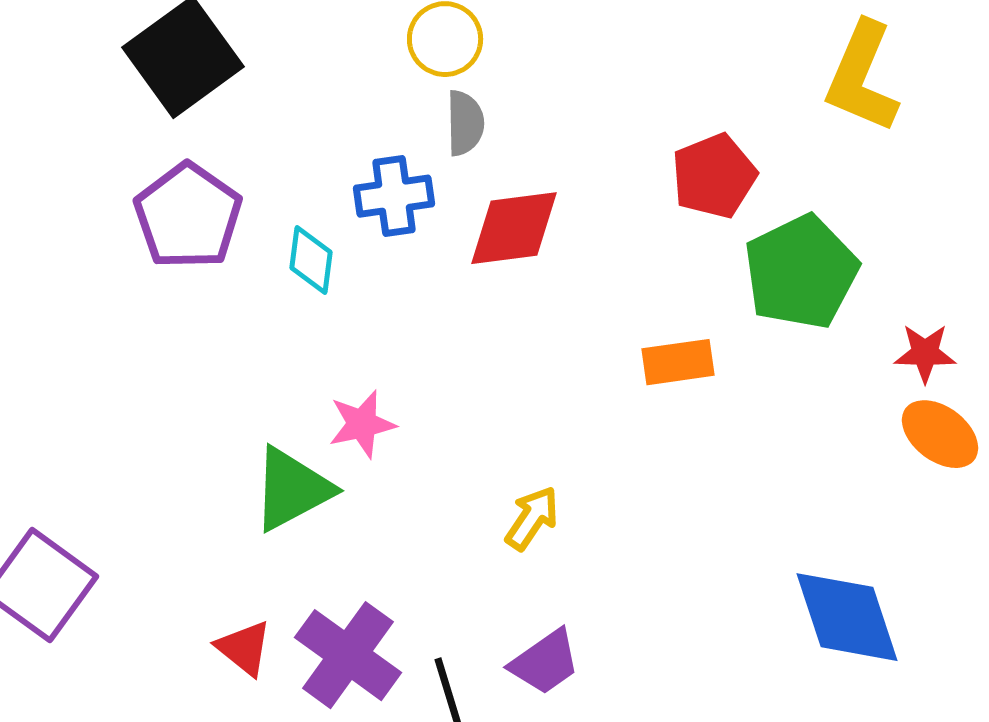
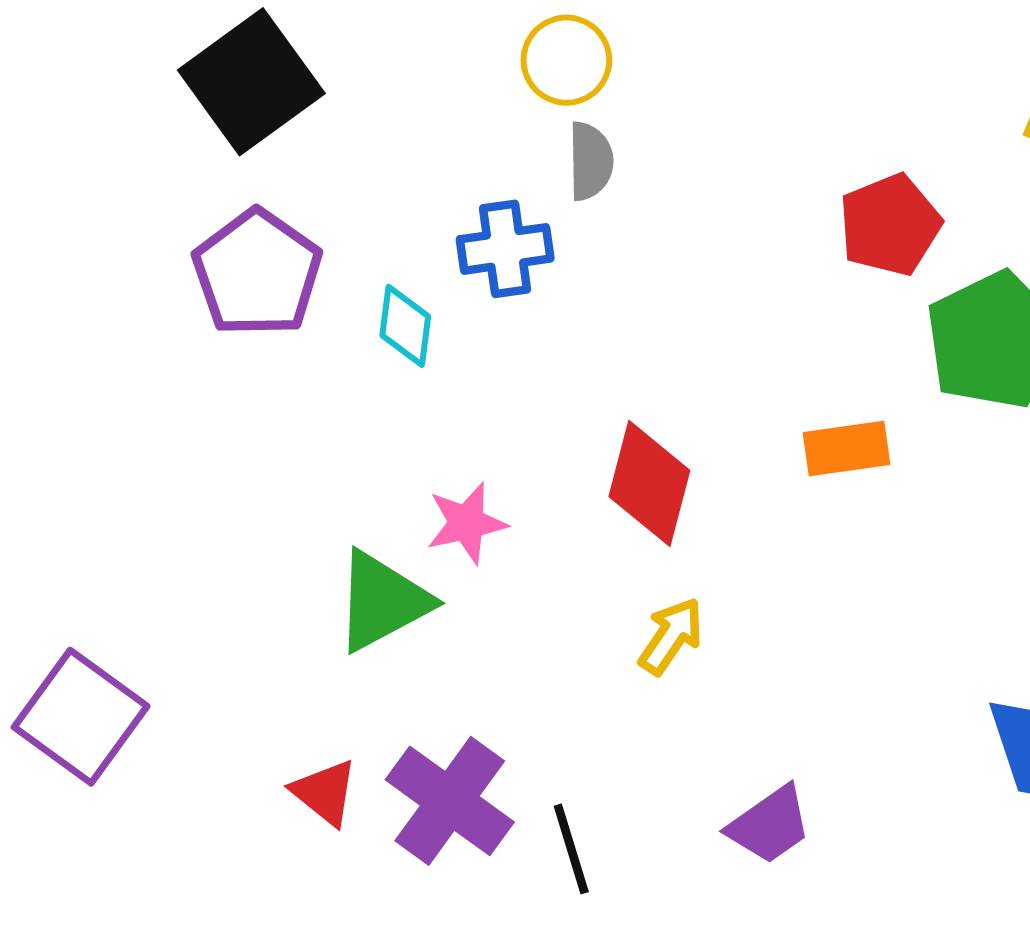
red diamond: (514, 228) -> (649, 483), moved, turned -68
purple trapezoid: (545, 662) -> (770, 825), moved

